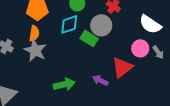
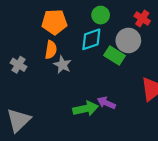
gray star: (35, 50) -> (62, 65), moved, size x0.7
purple arrow: (100, 80) -> (106, 103), moved

